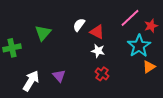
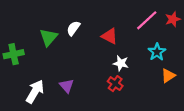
white semicircle: (79, 25) -> (73, 28), moved
red star: (151, 26) -> (173, 19), moved
cyan star: (139, 46) -> (157, 52), size x0.7
white star: (98, 51) -> (121, 63), moved

